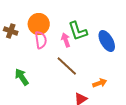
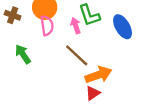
green arrow: (22, 77) -> (23, 54), moved
orange arrow: (100, 83) -> (98, 75), moved, size x1.6

